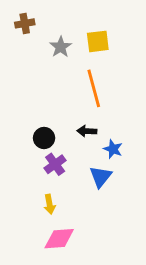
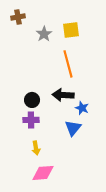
black arrow: (87, 131) -> (63, 95), size x1.5
purple cross: (55, 164) -> (31, 120), moved, turned 35

